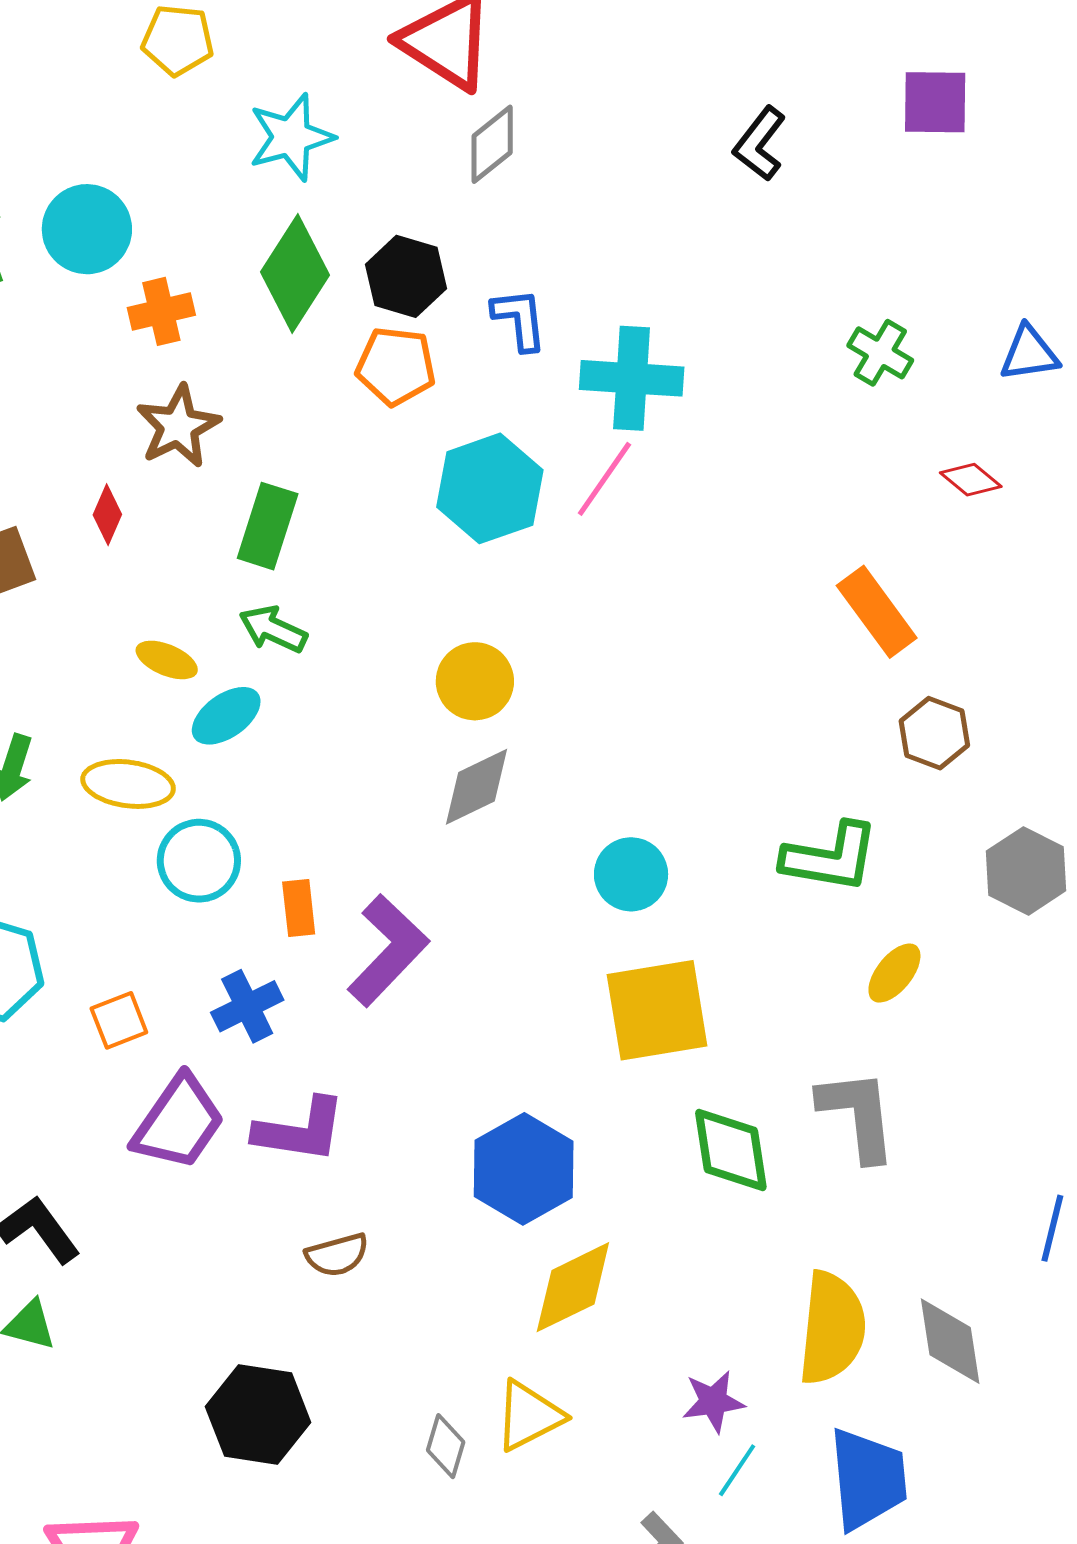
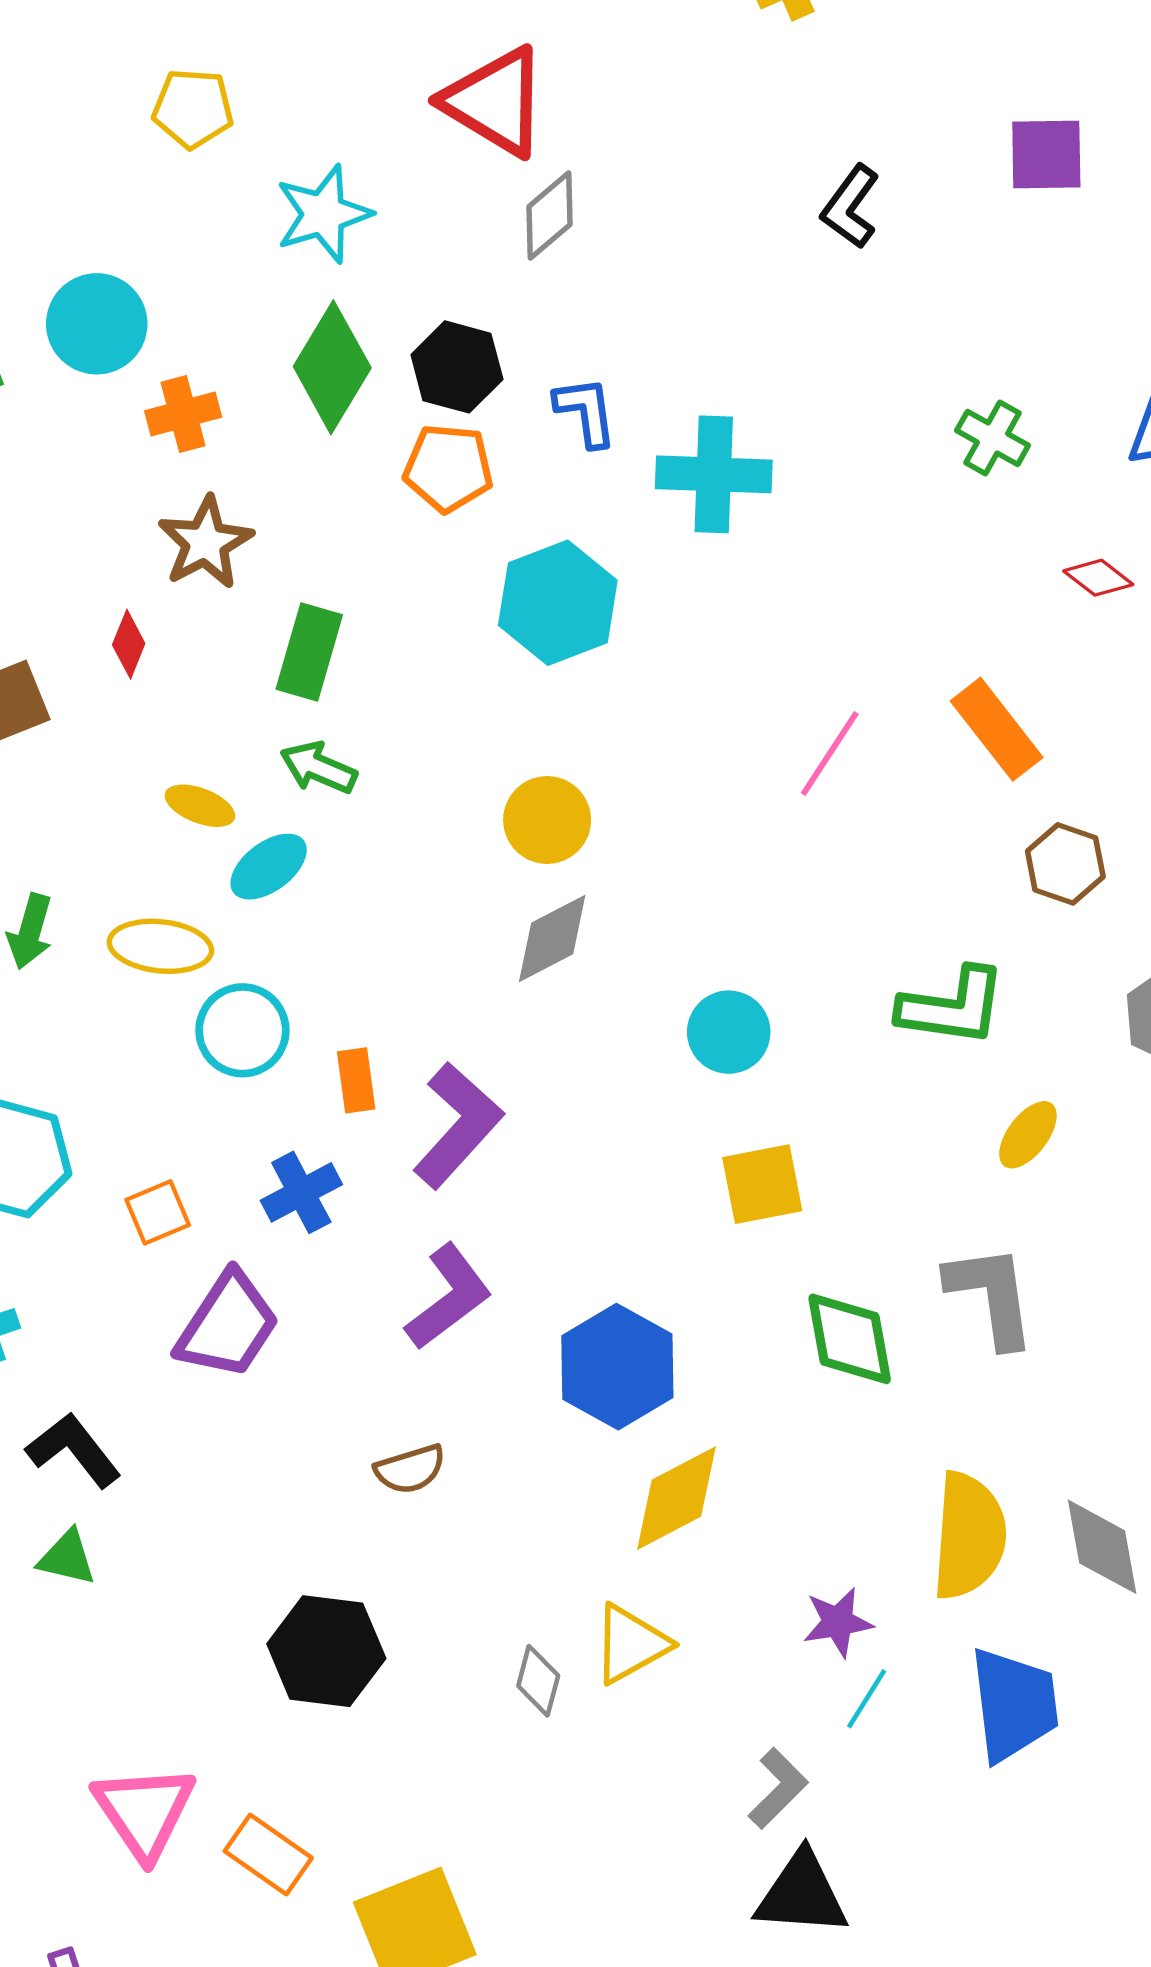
pink line: (604, 479) -> (830, 754), moved
yellow square: (657, 1010) -> (762, 1184), size x0.7
purple L-shape: (300, 1130) -> (449, 1297), moved, turned -44

